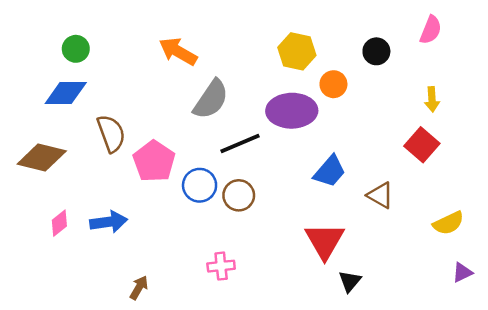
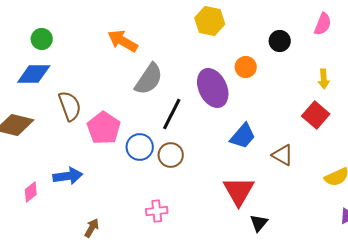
yellow hexagon: (297, 51) -> (210, 21), moved
purple ellipse: (292, 111) -> (213, 88), turned 66
black line: (240, 144) -> (172, 114), turned -40
pink diamond: (59, 223) -> (31, 192), moved

